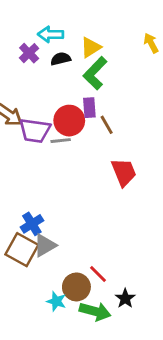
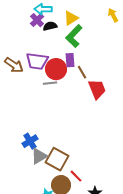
purple cross: (29, 53) -> (37, 20), moved
purple trapezoid: (35, 131) -> (37, 61), moved
red trapezoid: (124, 172) -> (97, 89), moved
brown square: (22, 250) -> (57, 159), moved

